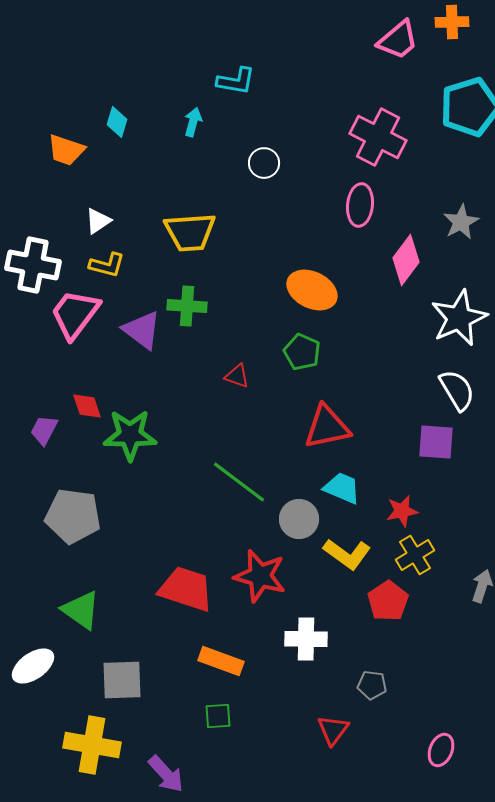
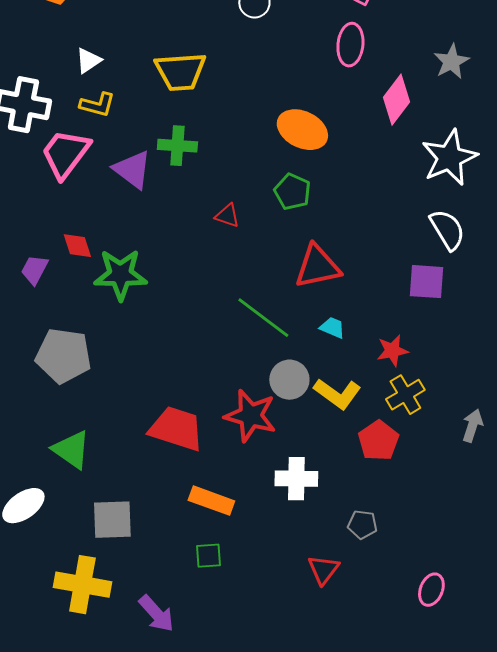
green line: (239, 482) -> (263, 318), moved
cyan trapezoid: (342, 488) -> (332, 328), size x0.7
gray circle: (299, 519) -> (289, 380), moved

